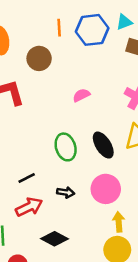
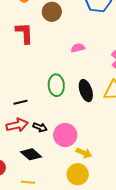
pink circle: (106, 189) -> (65, 135), moved
black arrow: (66, 192) -> (40, 127), moved
yellow arrow: (119, 222) -> (84, 153), turned 105

